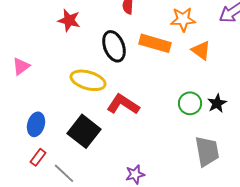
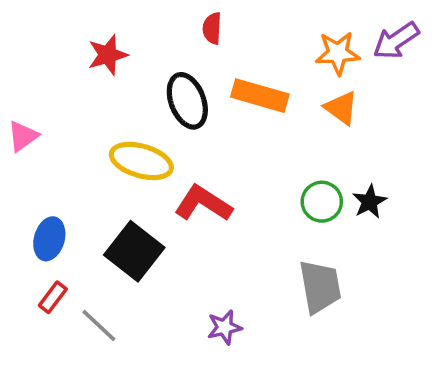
orange star: (183, 19) -> (338, 53), moved
red star: (69, 20) -> (108, 55), turned -30
gray trapezoid: (207, 151) -> (320, 287), moved

